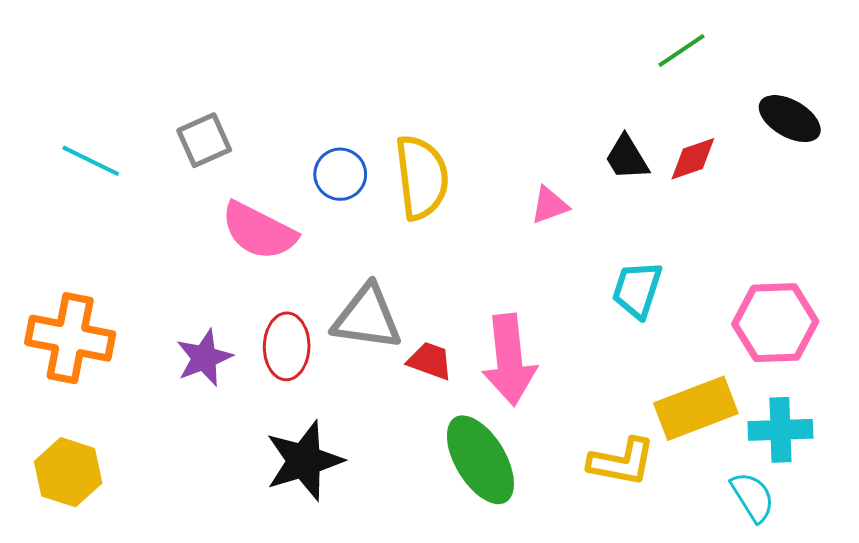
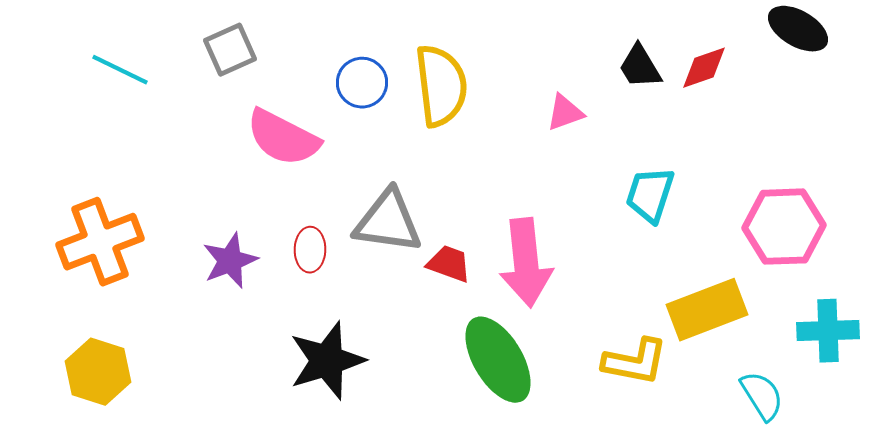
orange cross: (70, 338) -> (100, 242), turned -32
red ellipse: (287, 346) -> (310, 250), size x0.7
cyan cross: (780, 430) -> (828, 331), moved

